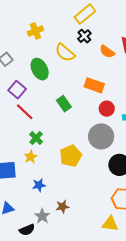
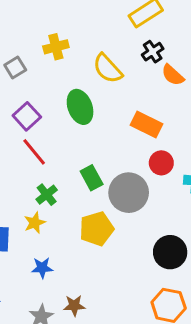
yellow cross: (35, 31) -> (56, 47), moved
black cross: (84, 36) -> (153, 52), moved
green ellipse: (40, 69) -> (80, 107), moved
green rectangle: (64, 104) -> (92, 178), moved
gray circle: (101, 136) -> (129, 193), moved

